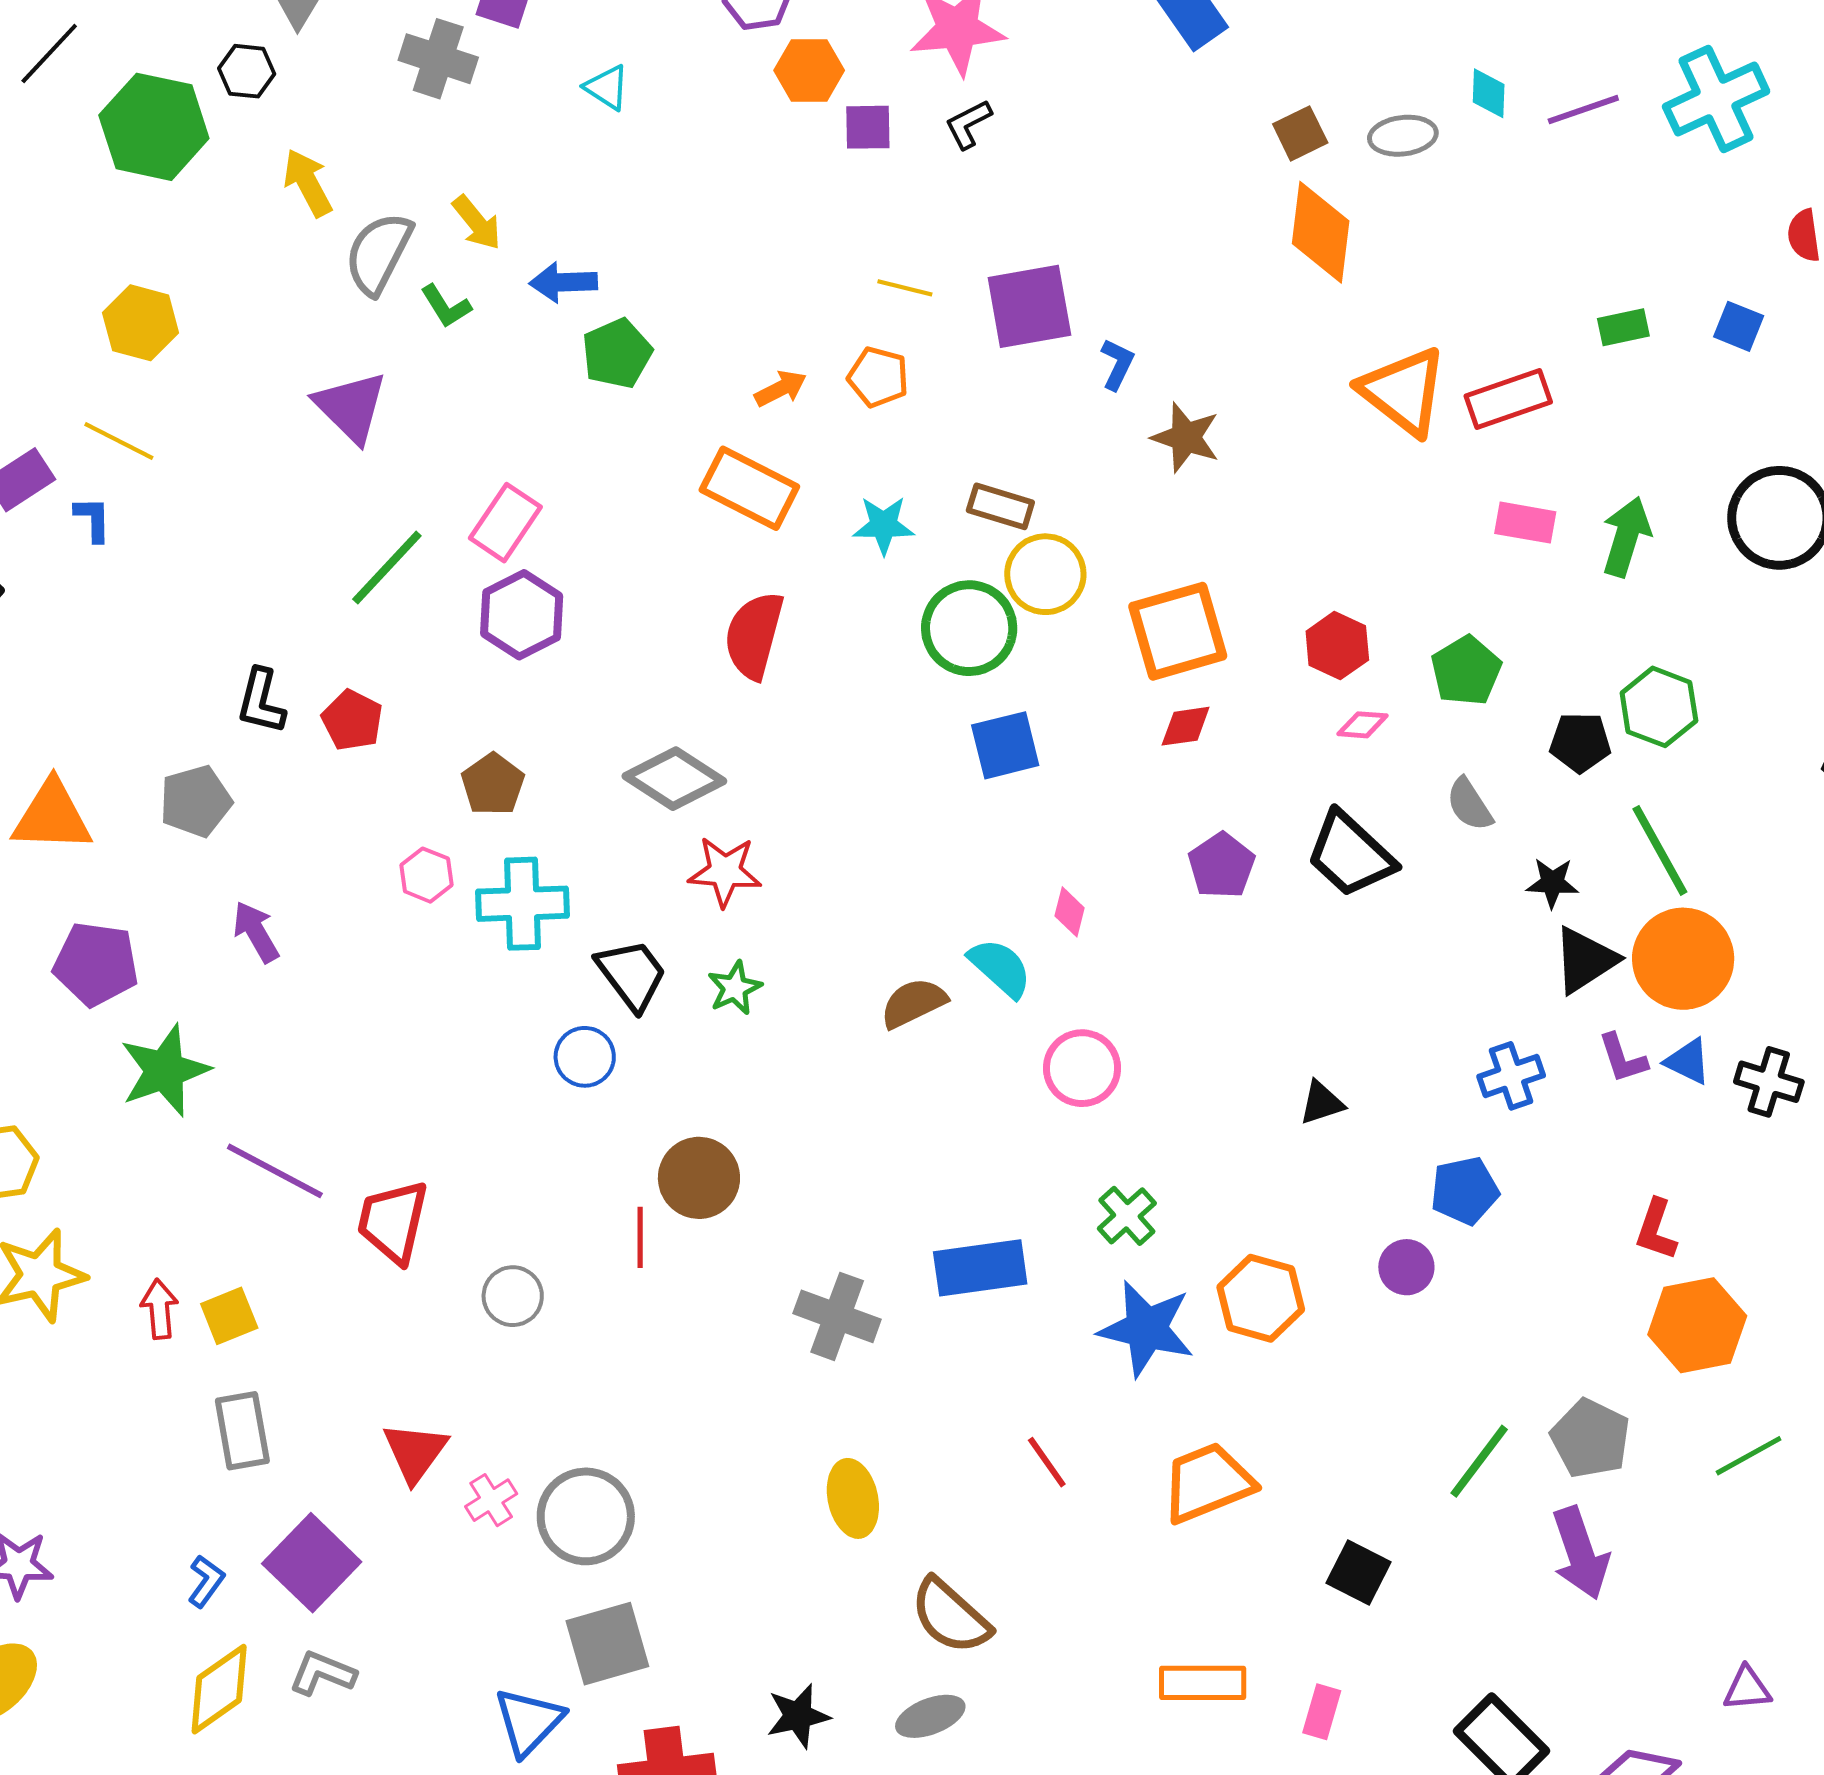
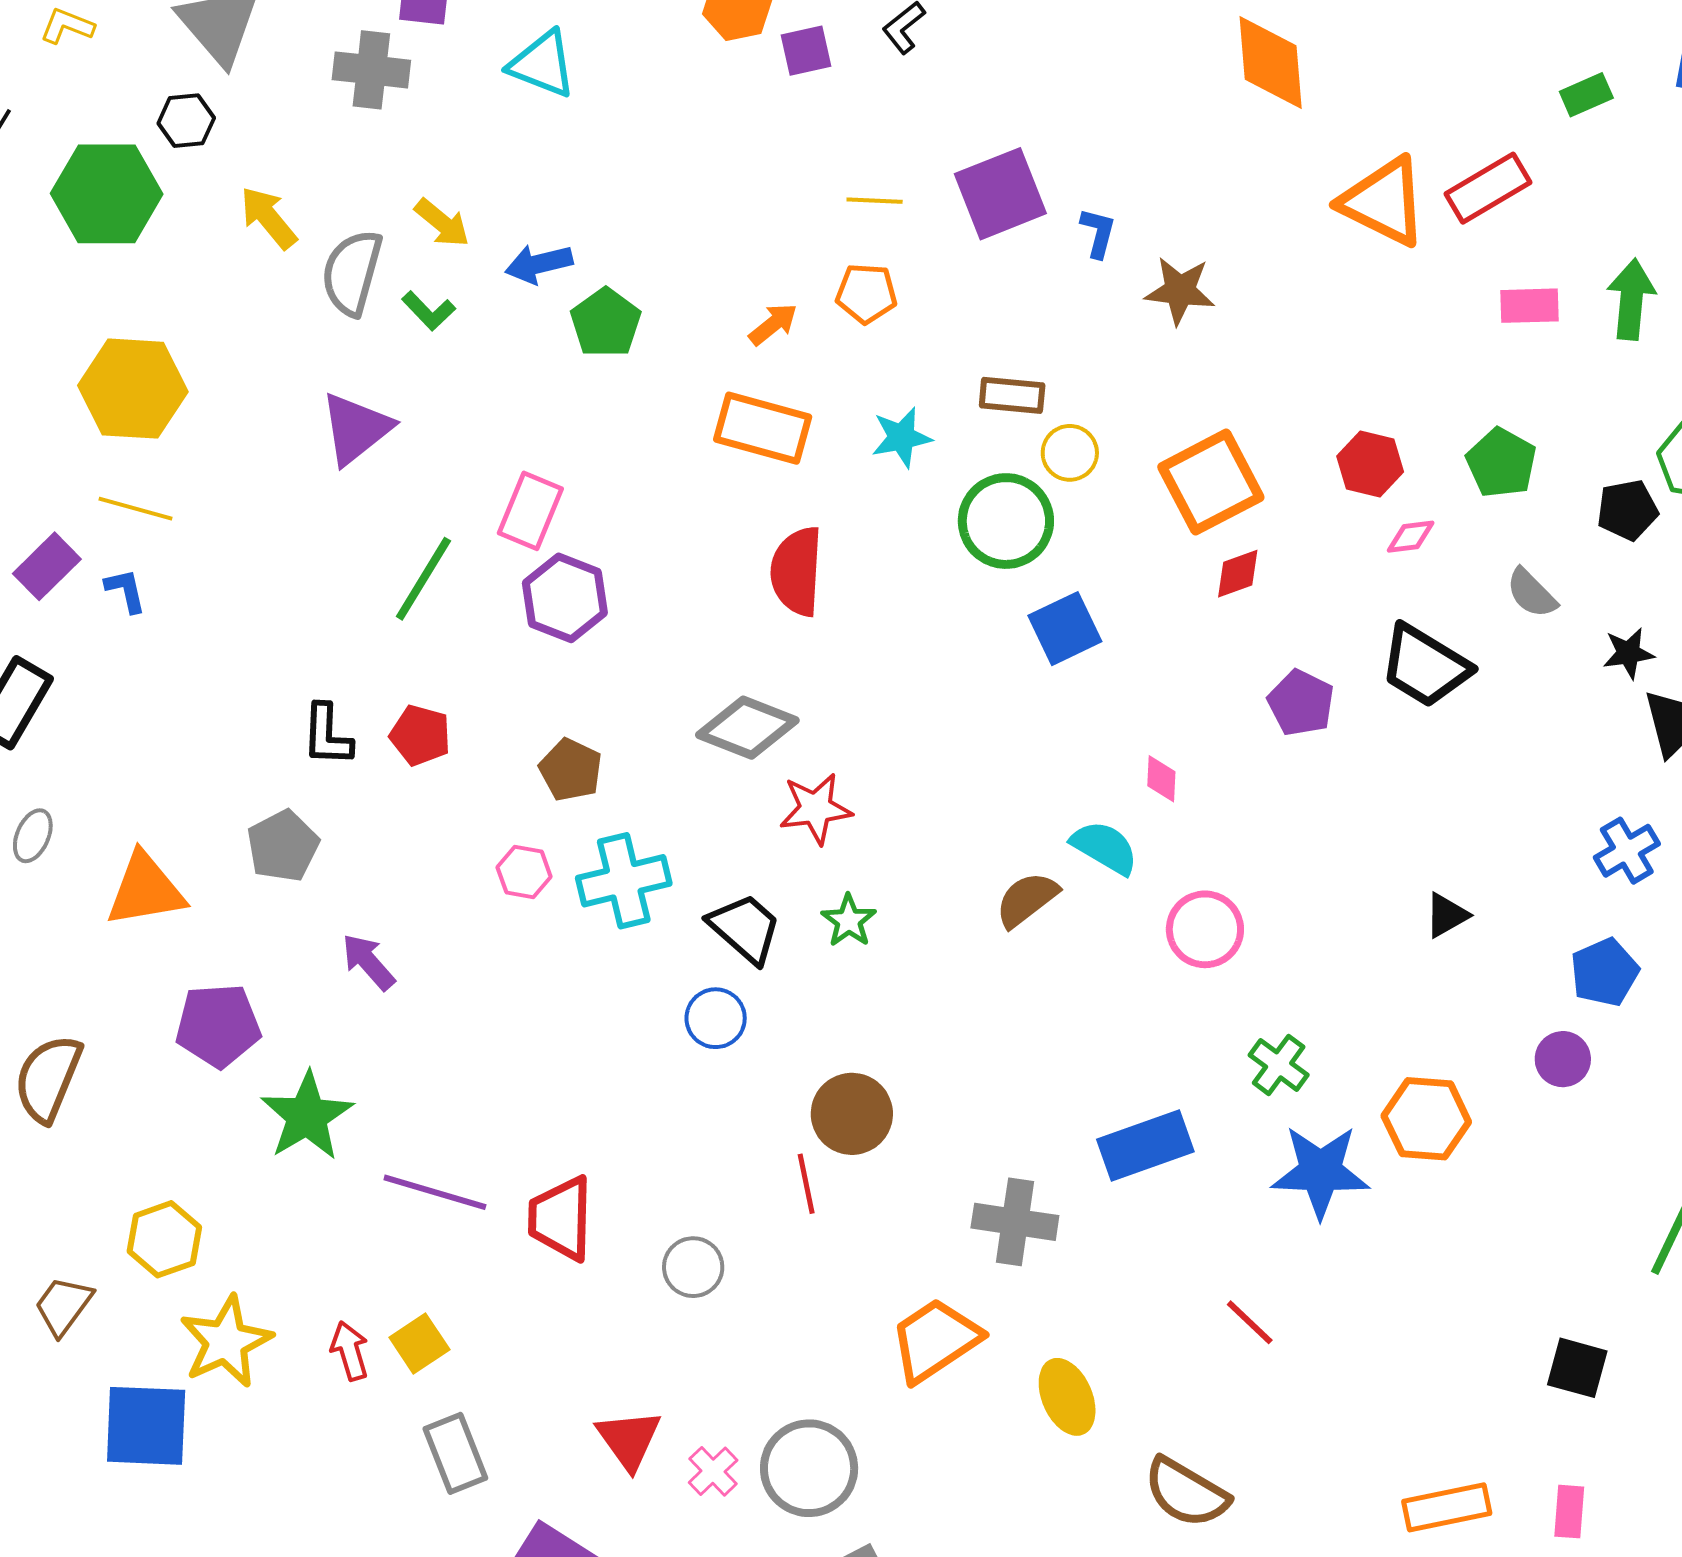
cyan triangle: (607, 87) -> (542, 64), size x1.5
yellow hexagon: (141, 323) -> (133, 389), size x1.4
purple triangle: (351, 407) -> (356, 429), turned 48
yellow circle: (1045, 574) -> (1070, 453), size x0.7
orange trapezoid: (1208, 1483) -> (935, 1340), moved

